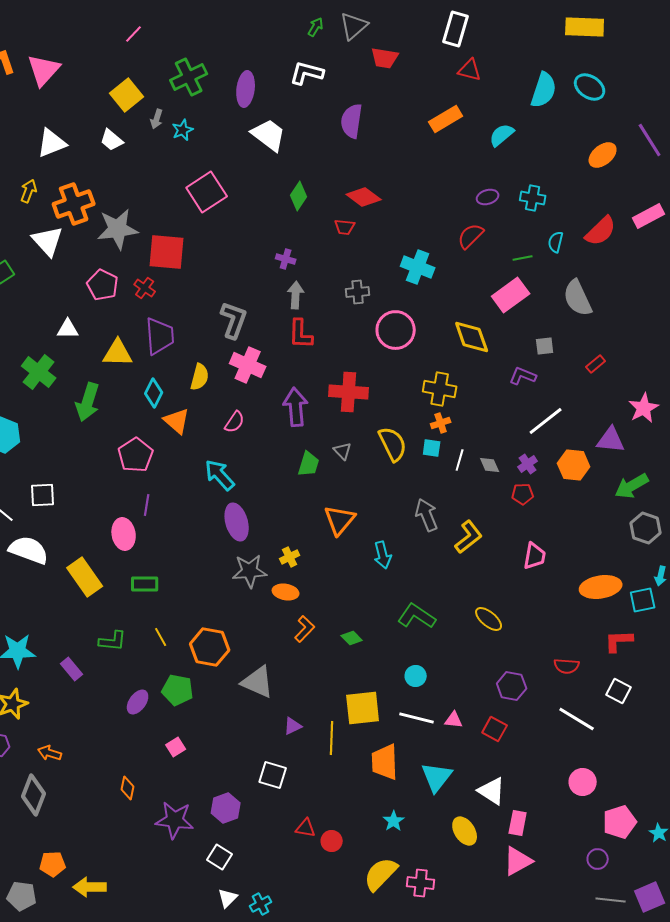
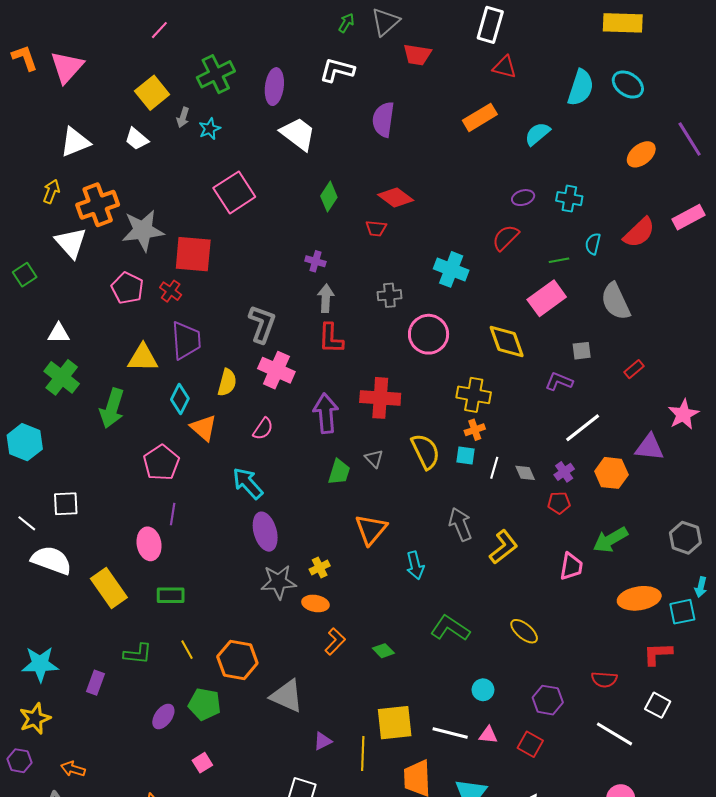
white triangle: (68, 329) -> (59, 333), moved
green arrow: (632, 486) -> (610, 540), moved
purple rectangle: (72, 669) -> (96, 683), turned 60
cyan circle: (416, 676) -> (483, 690), moved

